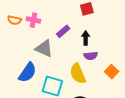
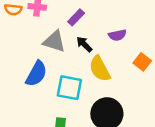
black arrow: (86, 38) -> (84, 44), moved, turned -40
purple semicircle: (91, 56) -> (117, 35), moved

